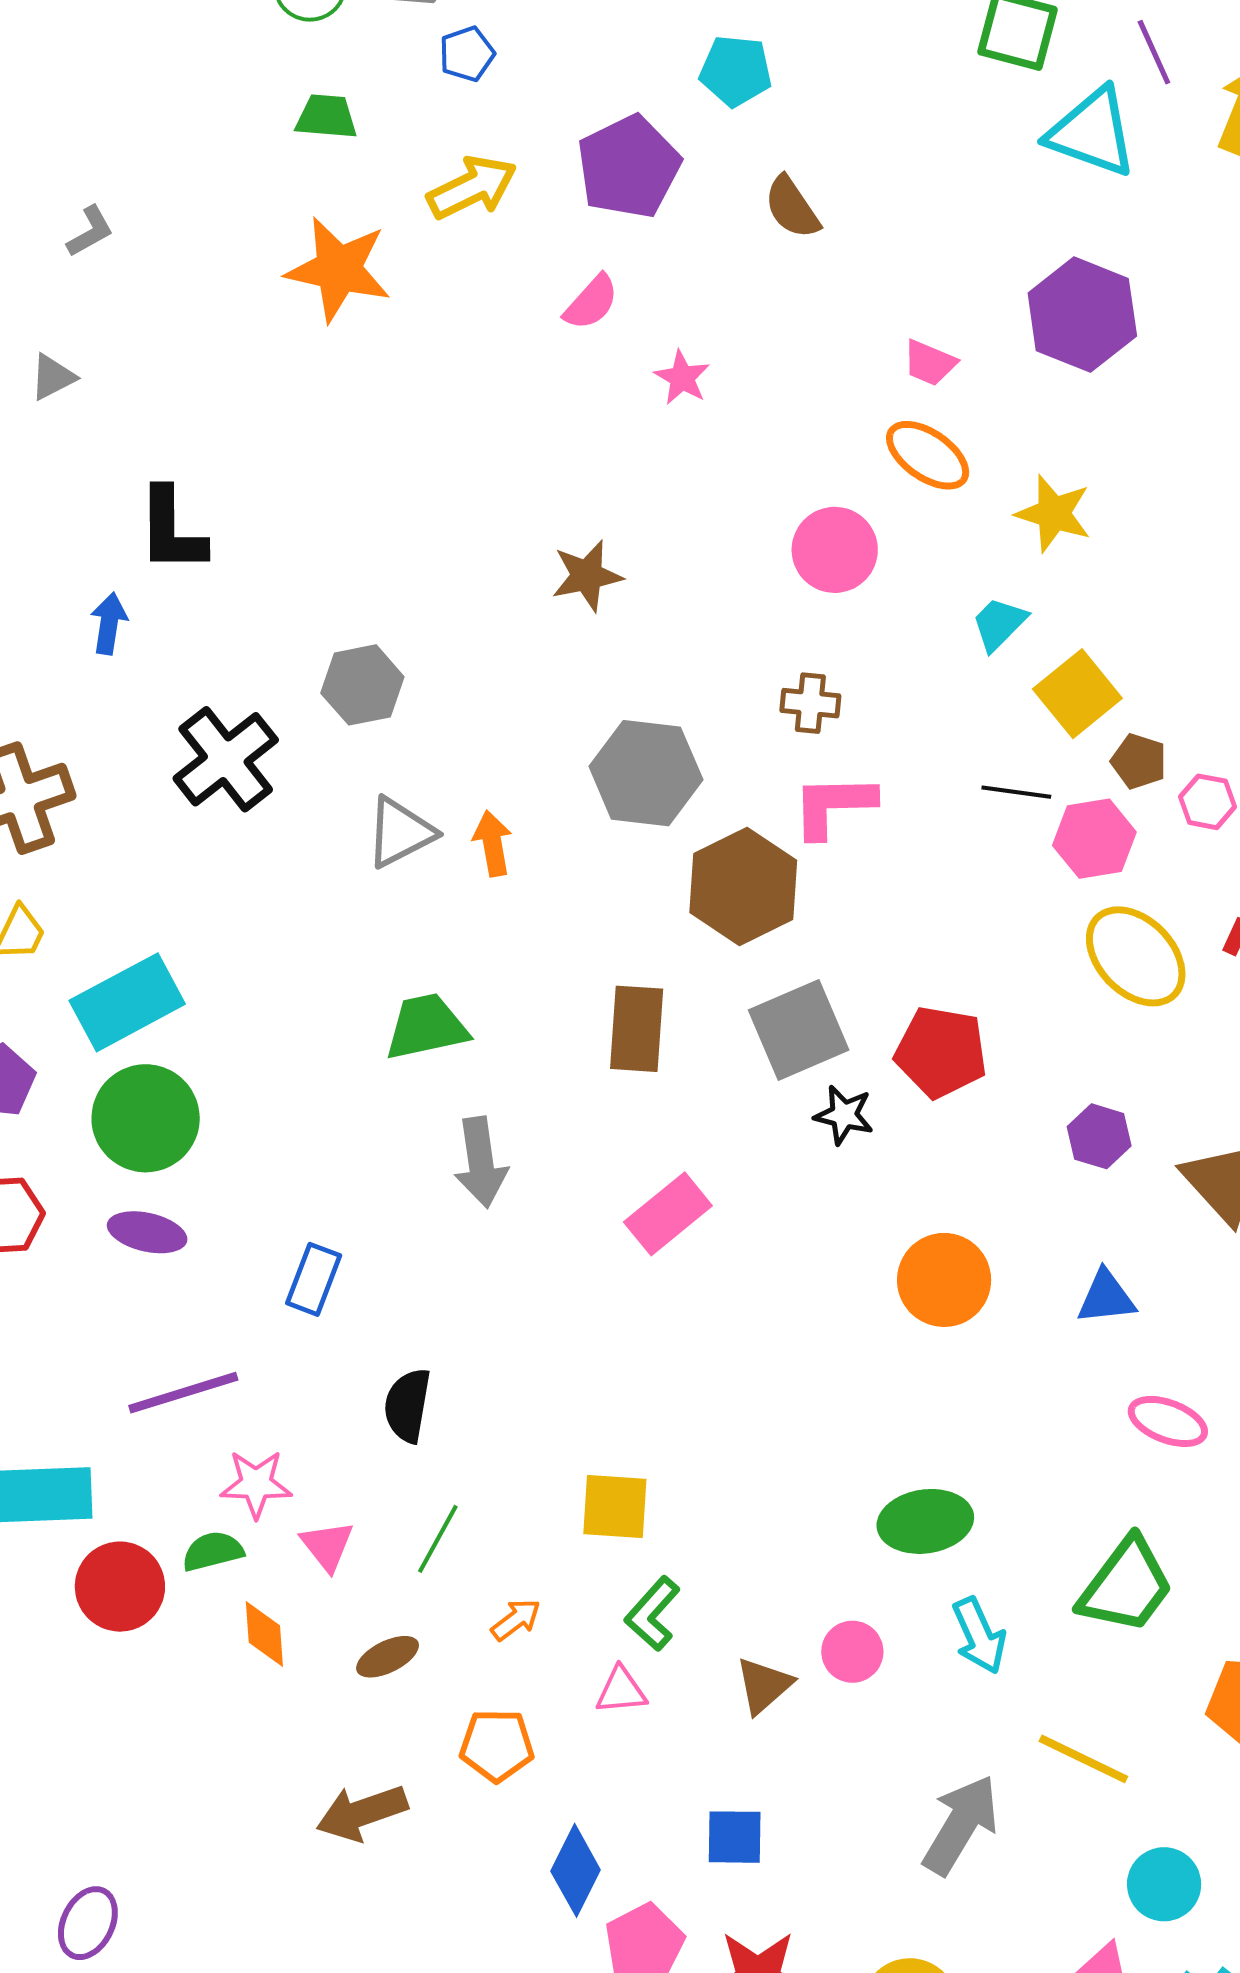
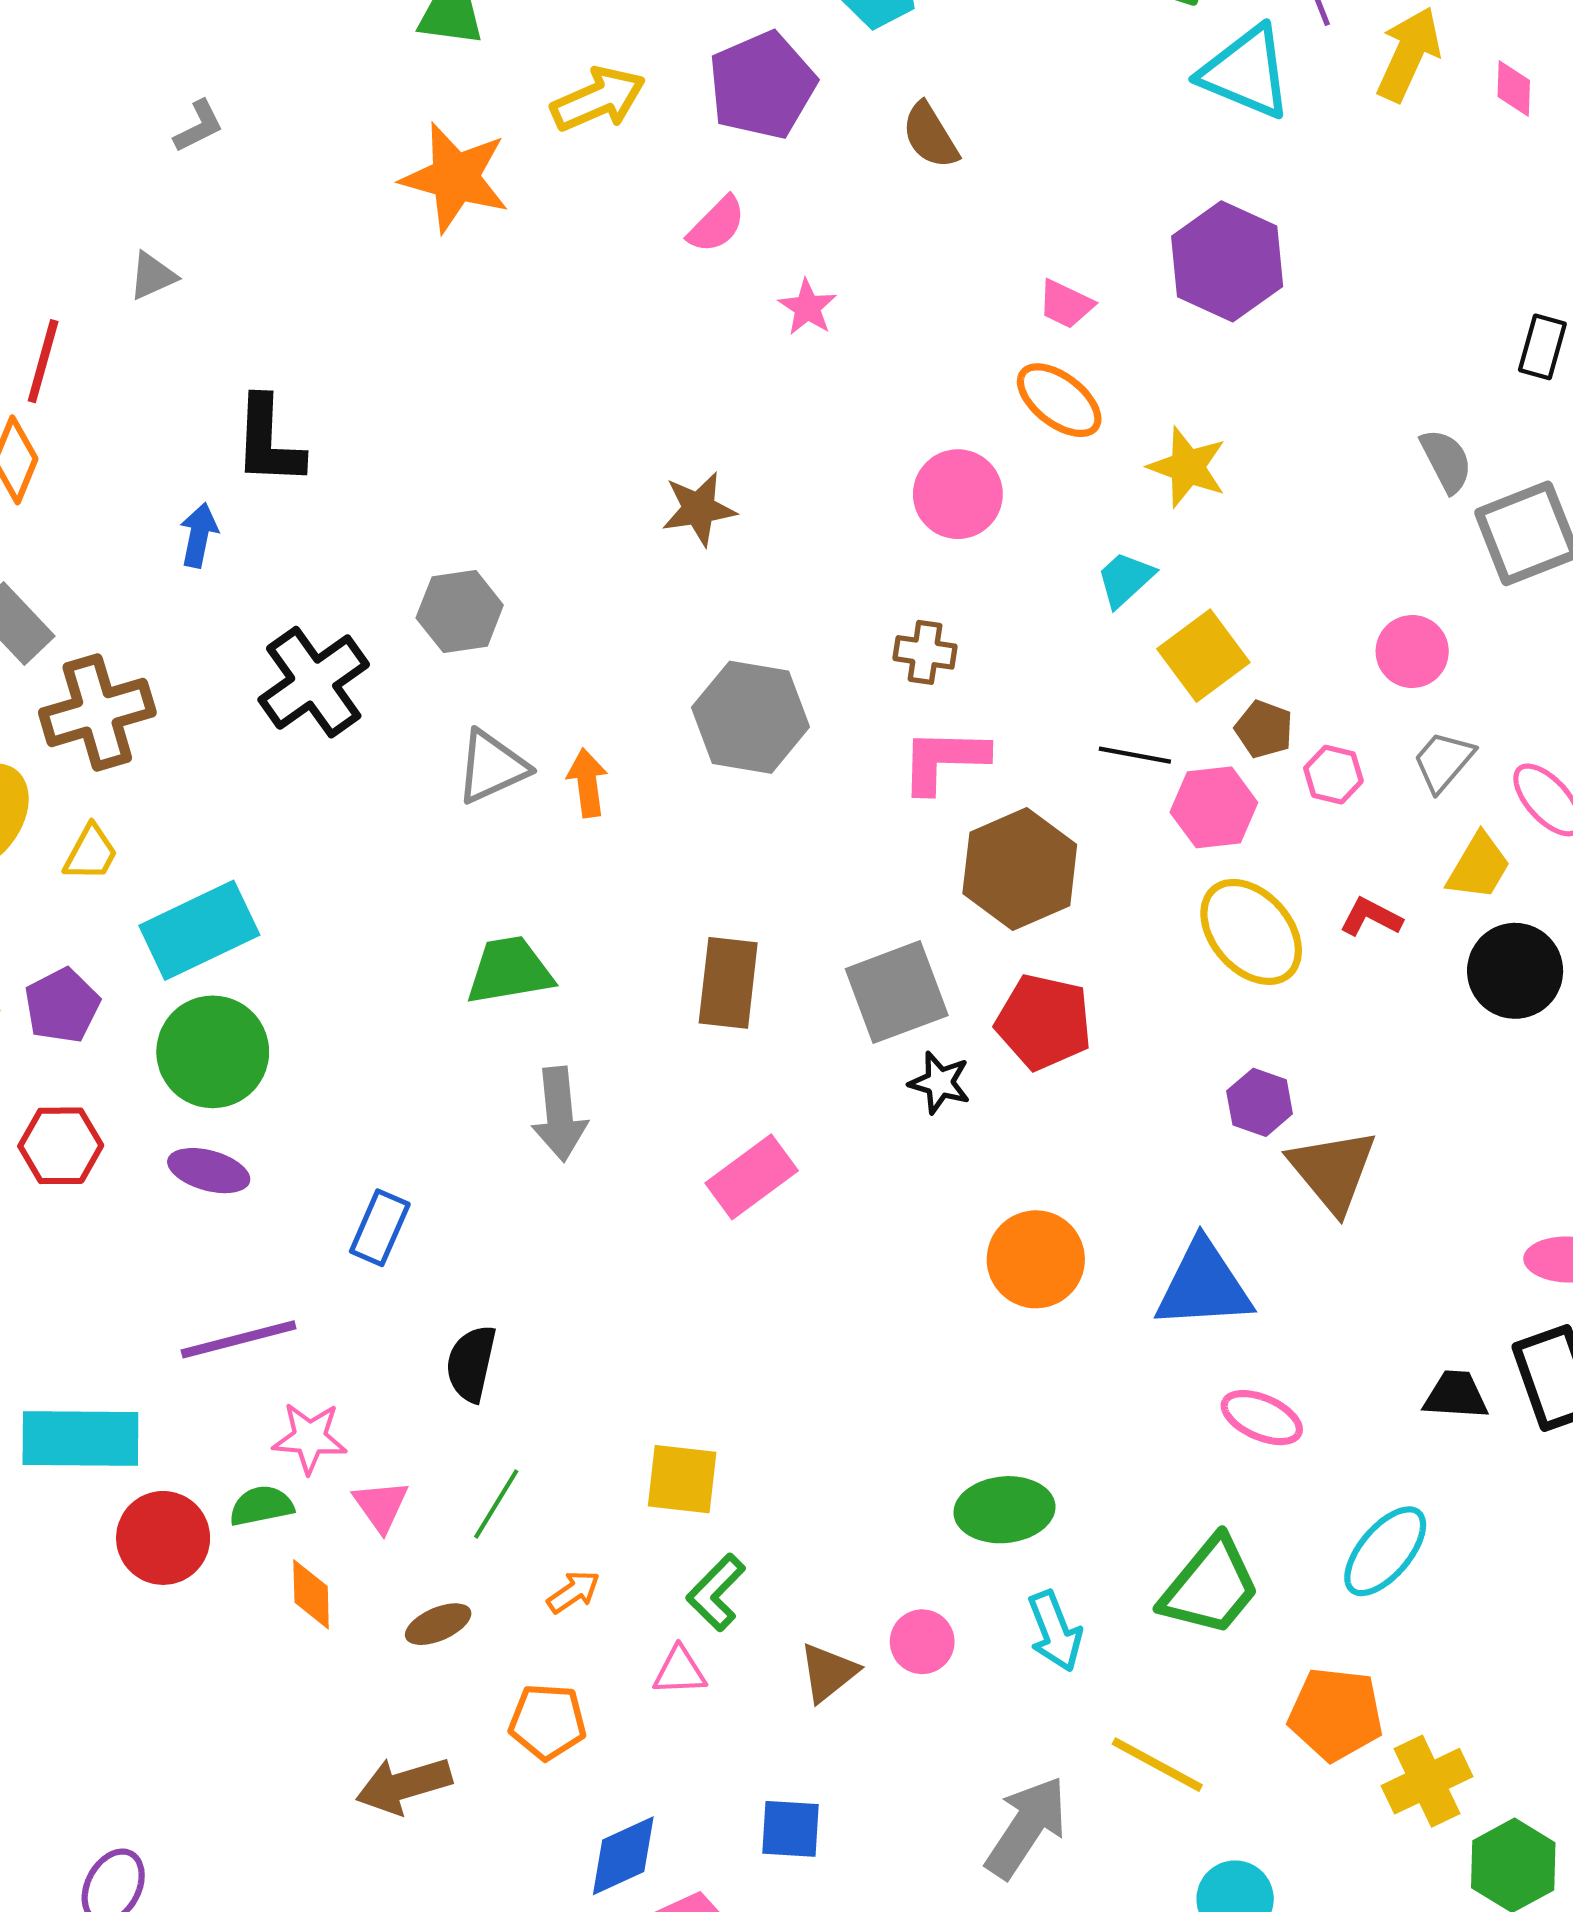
brown hexagon: (743, 886) -> (1020, 869), moved
purple hexagon: (1099, 1136) -> (1260, 1102), moved
blue triangle: (1106, 1297) -> (1204, 1285), size x1.6
blue diamond: (576, 1870) -> (623, 1856), turned 36

